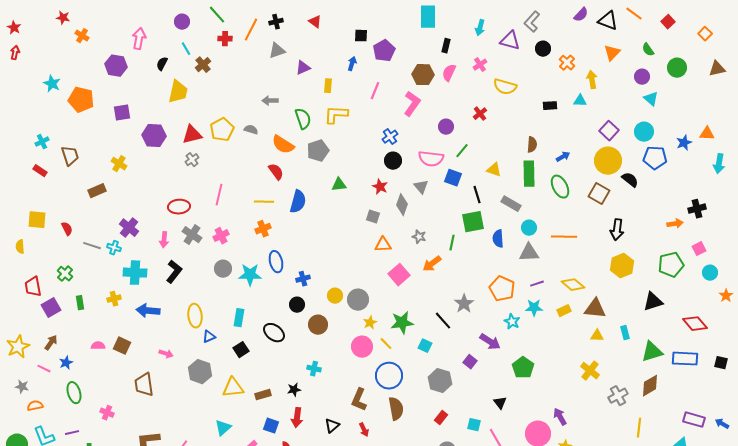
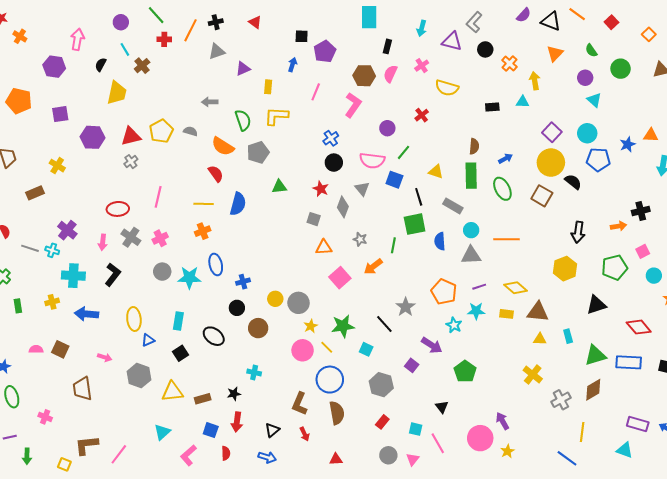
black arrow: (617, 230) -> (578, 232), moved
yellow rectangle: (564, 311) -> (506, 314), turned 32

